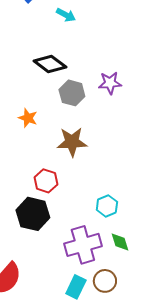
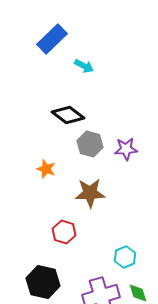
purple star: (110, 83) -> (126, 149), moved
black hexagon: (33, 214) -> (43, 282), moved

